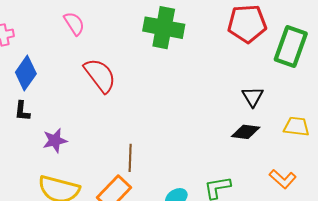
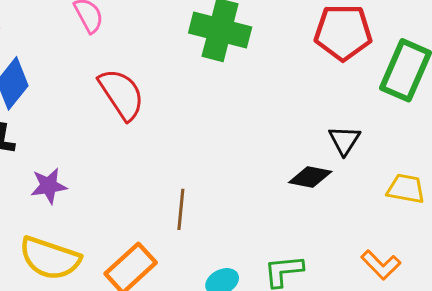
black diamond: (246, 132) -> (310, 177), moved
brown line: (130, 158) -> (181, 209), moved

